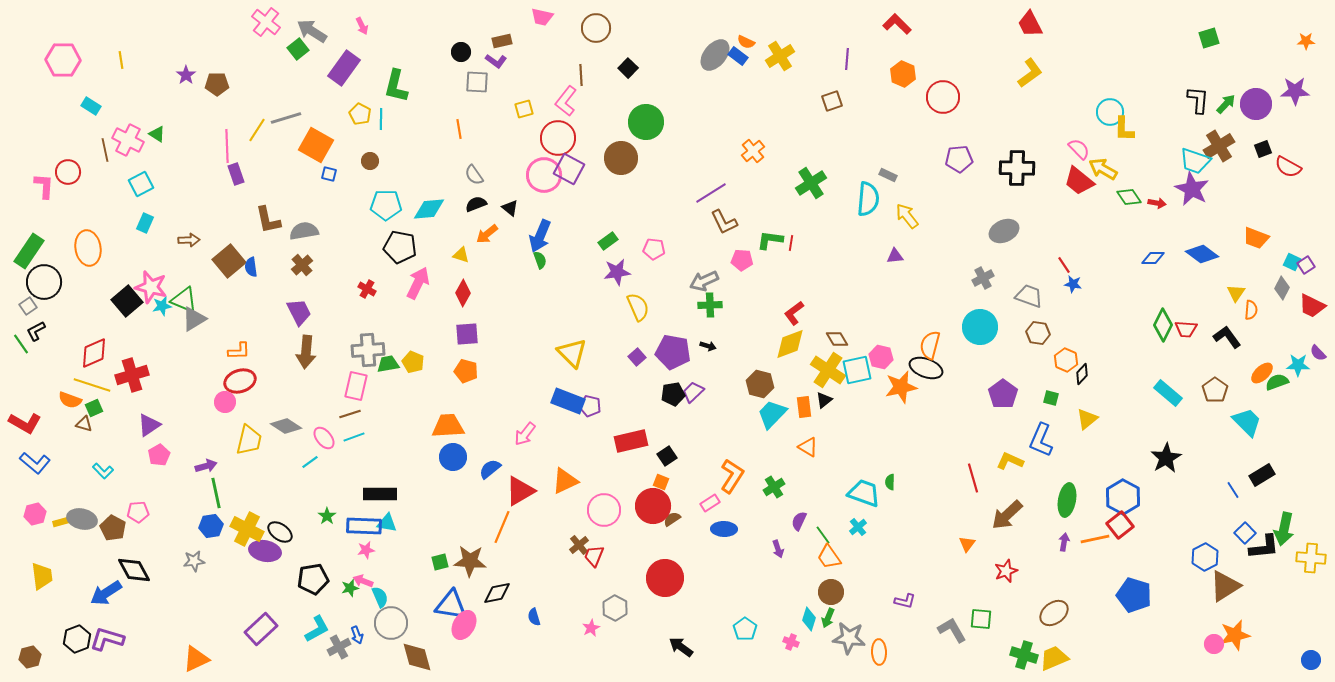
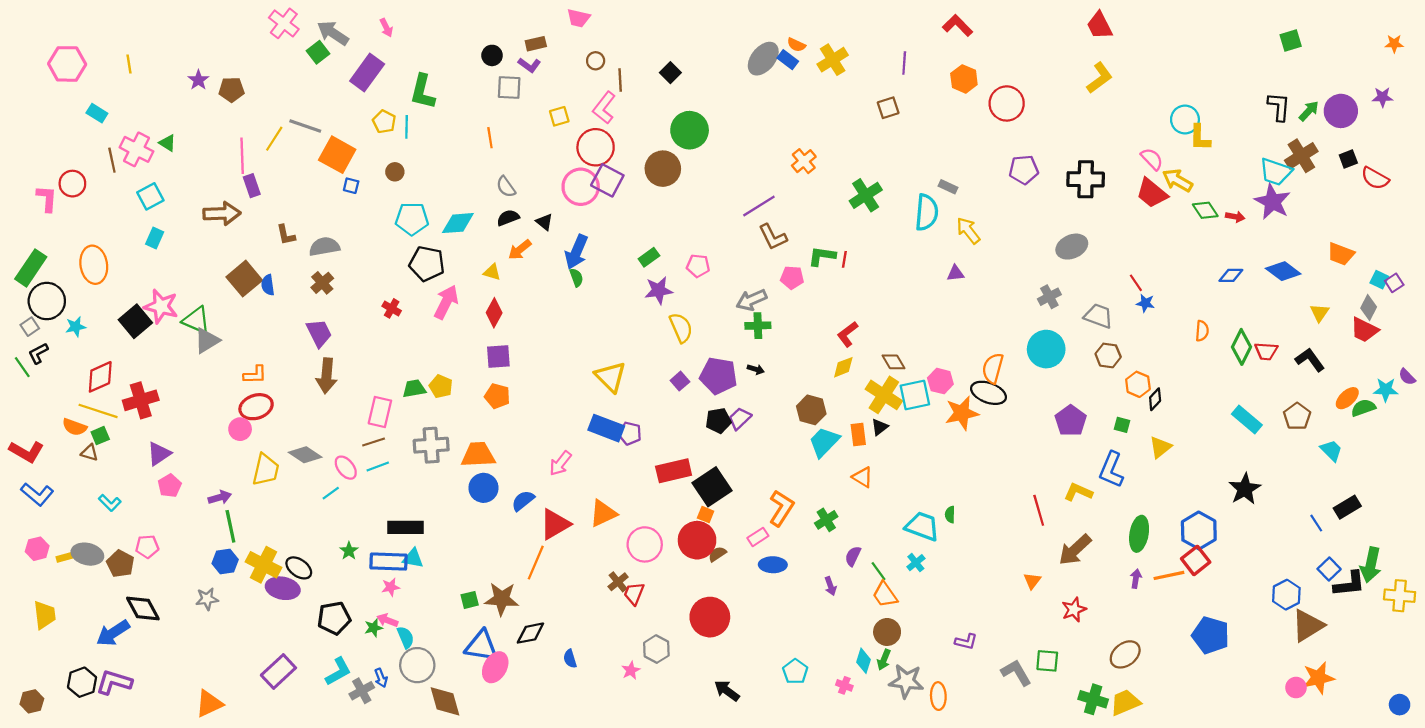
brown circle: (596, 28) -> (596, 61), moved, size x0.6
purple star: (1295, 91) -> (1382, 97), size x0.7
gray line: (286, 118) -> (305, 126), turned 36
brown L-shape: (268, 220) -> (286, 235), size x0.7
brown arrow: (189, 240) -> (222, 213), moved, size x1.6
cyan star: (162, 306) -> (76, 327), moved
red trapezoid: (1312, 306) -> (1364, 330), moved
orange semicircle: (1251, 310) -> (1202, 331), moved
yellow diamond: (790, 344) -> (843, 367), size x0.7
gray cross: (368, 350) -> (431, 445), moved
cyan trapezoid: (1247, 422) -> (1331, 450), size x0.7
black square: (667, 456) -> (712, 487), size x1.8

